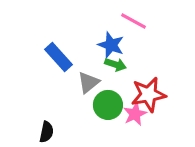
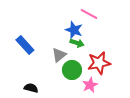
blue rectangle: (58, 57) -> (25, 45), moved
pink star: (135, 114) -> (90, 85), moved
black semicircle: (46, 132) -> (31, 88), turned -88

